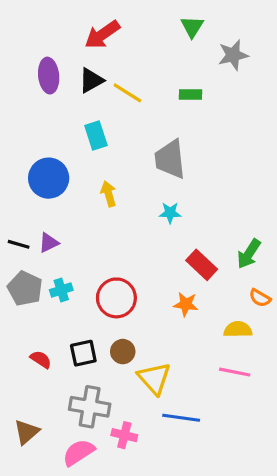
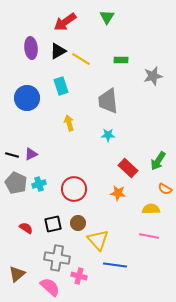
green triangle: (192, 27) -> (107, 17), moved
gray star: (233, 55) -> (153, 76), moved
blue circle: (49, 178) -> (27, 98), moved
pink semicircle: (79, 452) -> (50, 287), turned 75

